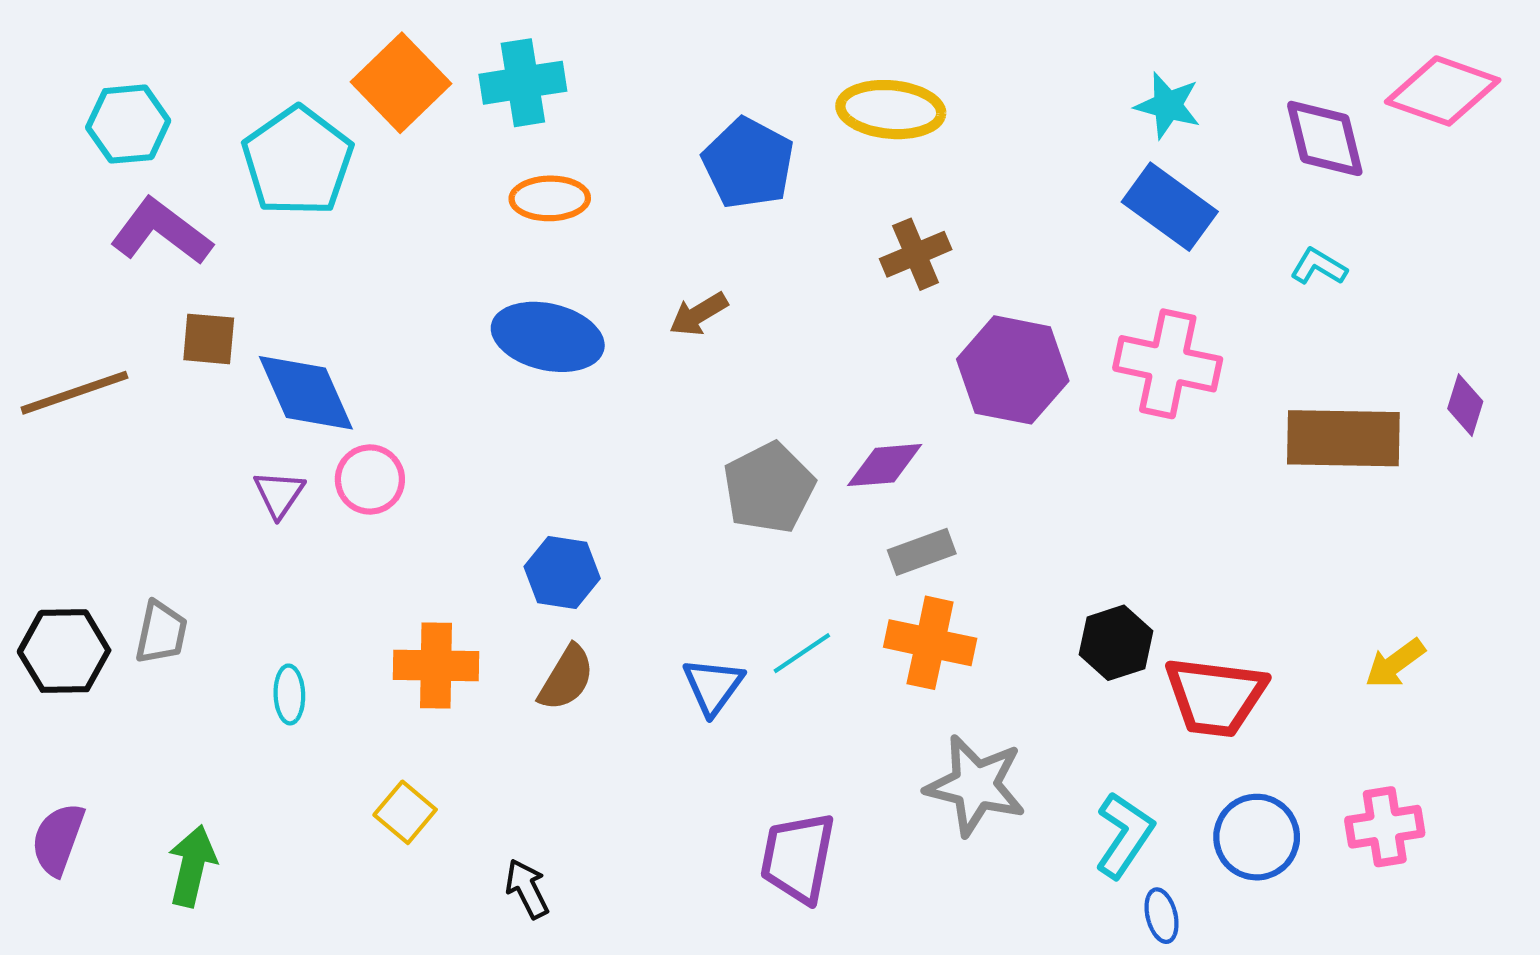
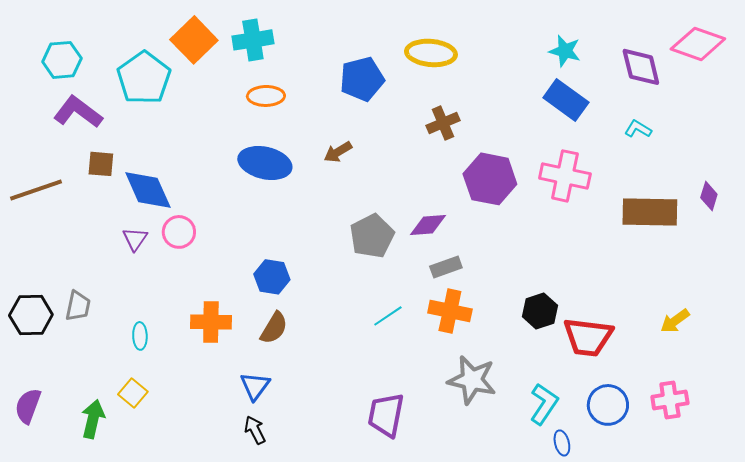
blue pentagon: (748, 163) -> (362, 79), turned 30
blue triangle: (713, 686) -> (255, 386), moved
yellow square: (405, 812) -> (133, 393), moved

